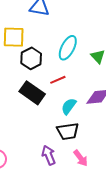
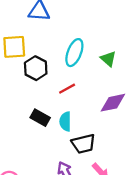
black rectangle: (32, 93) -> (40, 118), moved, size x0.7
cyan semicircle: (69, 106) -> (65, 121), moved, turned -30

